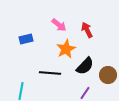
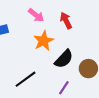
black line: (50, 73) -> (25, 79), moved, turned -40

